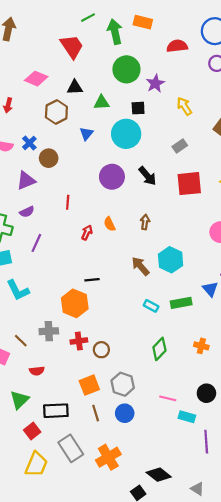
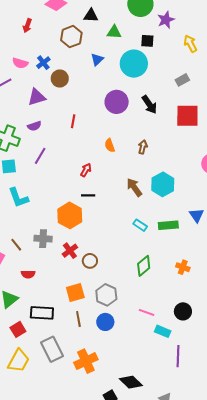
red arrow: (87, 232) -> (86, 170), moved
red cross: (79, 341) -> (70, 251), turned -35

